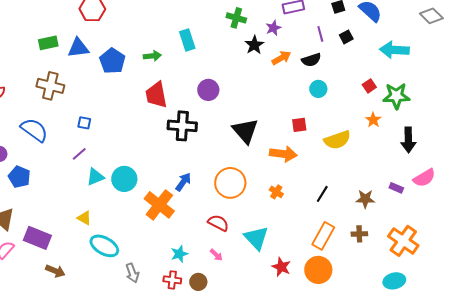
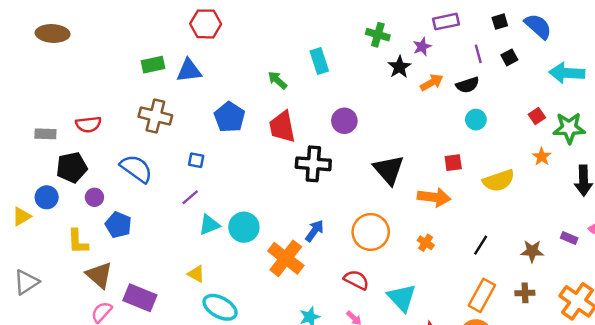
green arrow: (152, 56) -> (277, 80), turned -132
blue pentagon: (112, 61) -> (230, 117), moved

